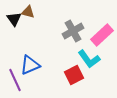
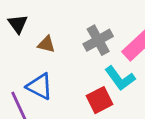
brown triangle: (28, 12) -> (46, 44), moved
blue triangle: (30, 65) -> (40, 86), turned 50

